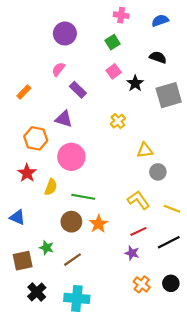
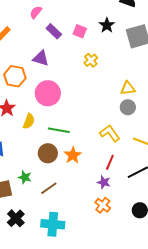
pink square: (114, 71) -> (80, 31), moved, turned -32
yellow triangle: (145, 150) -> (128, 88), moved
red line: (138, 231) -> (110, 162), turned -42
orange cross: (142, 284) -> (103, 205), moved

